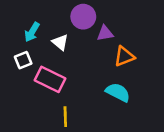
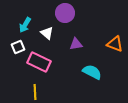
purple triangle: (105, 33) -> (76, 44), moved
orange triangle: (124, 56) -> (115, 44), moved, turned 42
yellow line: (65, 117) -> (35, 92), moved

